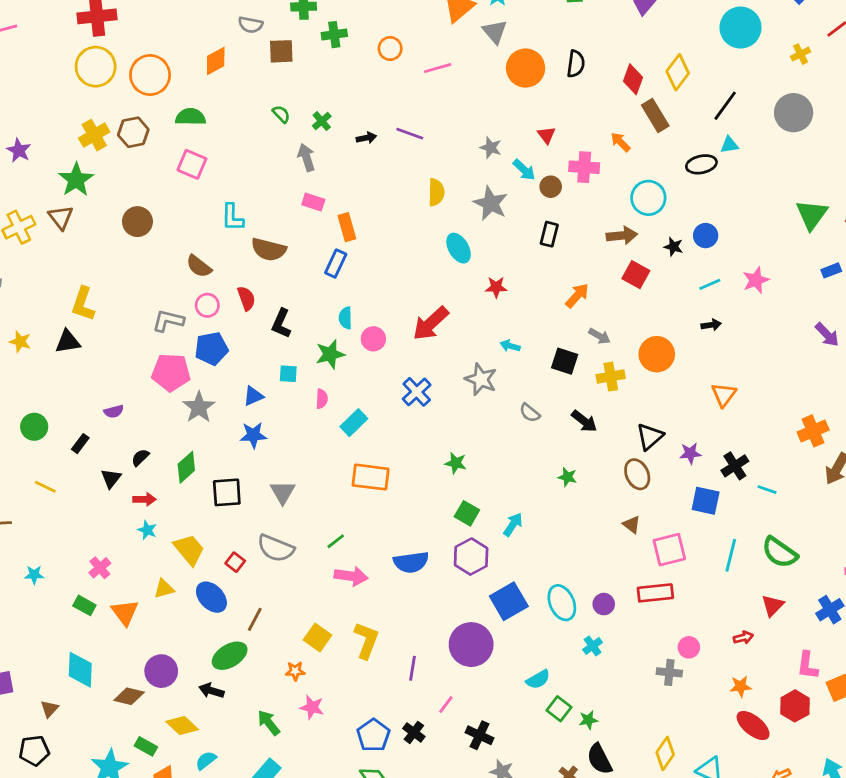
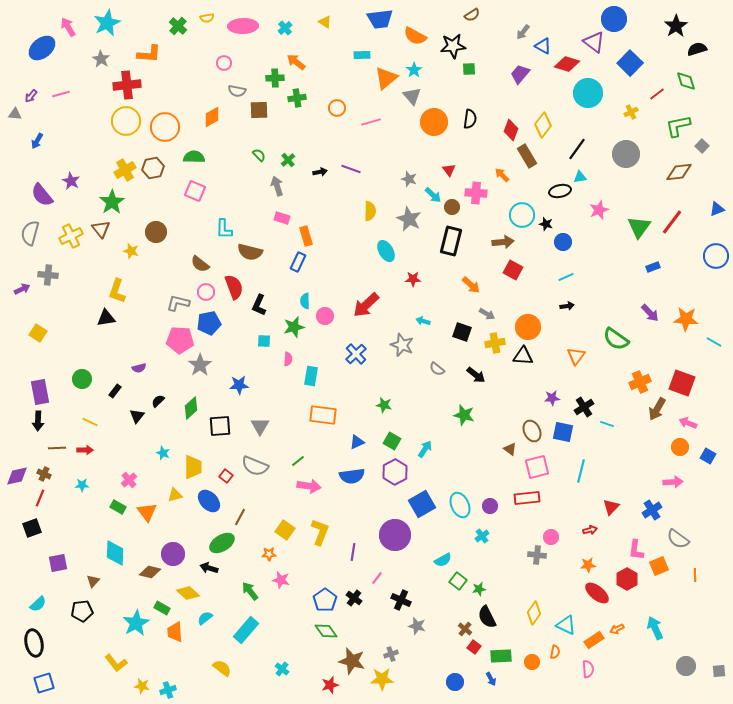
black rectangle: (549, 234) -> (451, 241), size x1.6
black star: (673, 247) -> (546, 224), moved
pink star: (756, 280) -> (599, 210), moved
orange arrow: (577, 296) -> (471, 285), turned 90
red semicircle: (246, 298) -> (234, 287), size x1.4
yellow star: (20, 342) -> (131, 251), moved
blue triangle: (253, 396) -> (357, 442), moved
cyan rectangle: (354, 423) -> (311, 376), turned -36
black triangle: (650, 437) -> (523, 356), moved, turned 45
brown ellipse: (637, 474) -> (532, 431), moved
green star: (567, 477) -> (464, 415), size x1.5
red arrow: (144, 499) -> (85, 450), moved
yellow trapezoid: (189, 550) -> (193, 467), turned 40
green semicircle: (780, 552) -> (616, 339), moved

